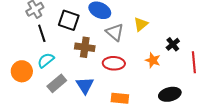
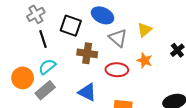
orange star: (153, 60) -> (145, 61), moved
gray rectangle: (57, 83) -> (45, 90), moved
blue triangle: (85, 85) -> (87, 92), turned -30

